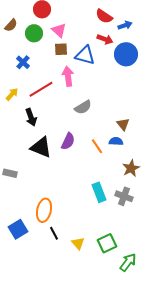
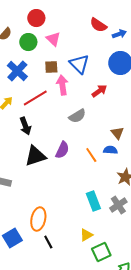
red arrow: (105, 39) -> (99, 91), moved, turned -56
brown square: (61, 49) -> (51, 67), moved
blue triangle: (85, 55) -> (79, 64), turned 30
blue cross: (23, 62) -> (17, 71), size x1.5
black triangle: (41, 147) -> (35, 156), turned -40
gray cross: (124, 196) -> (118, 205), turned 36
yellow triangle: (78, 243) -> (86, 235), moved, turned 40

